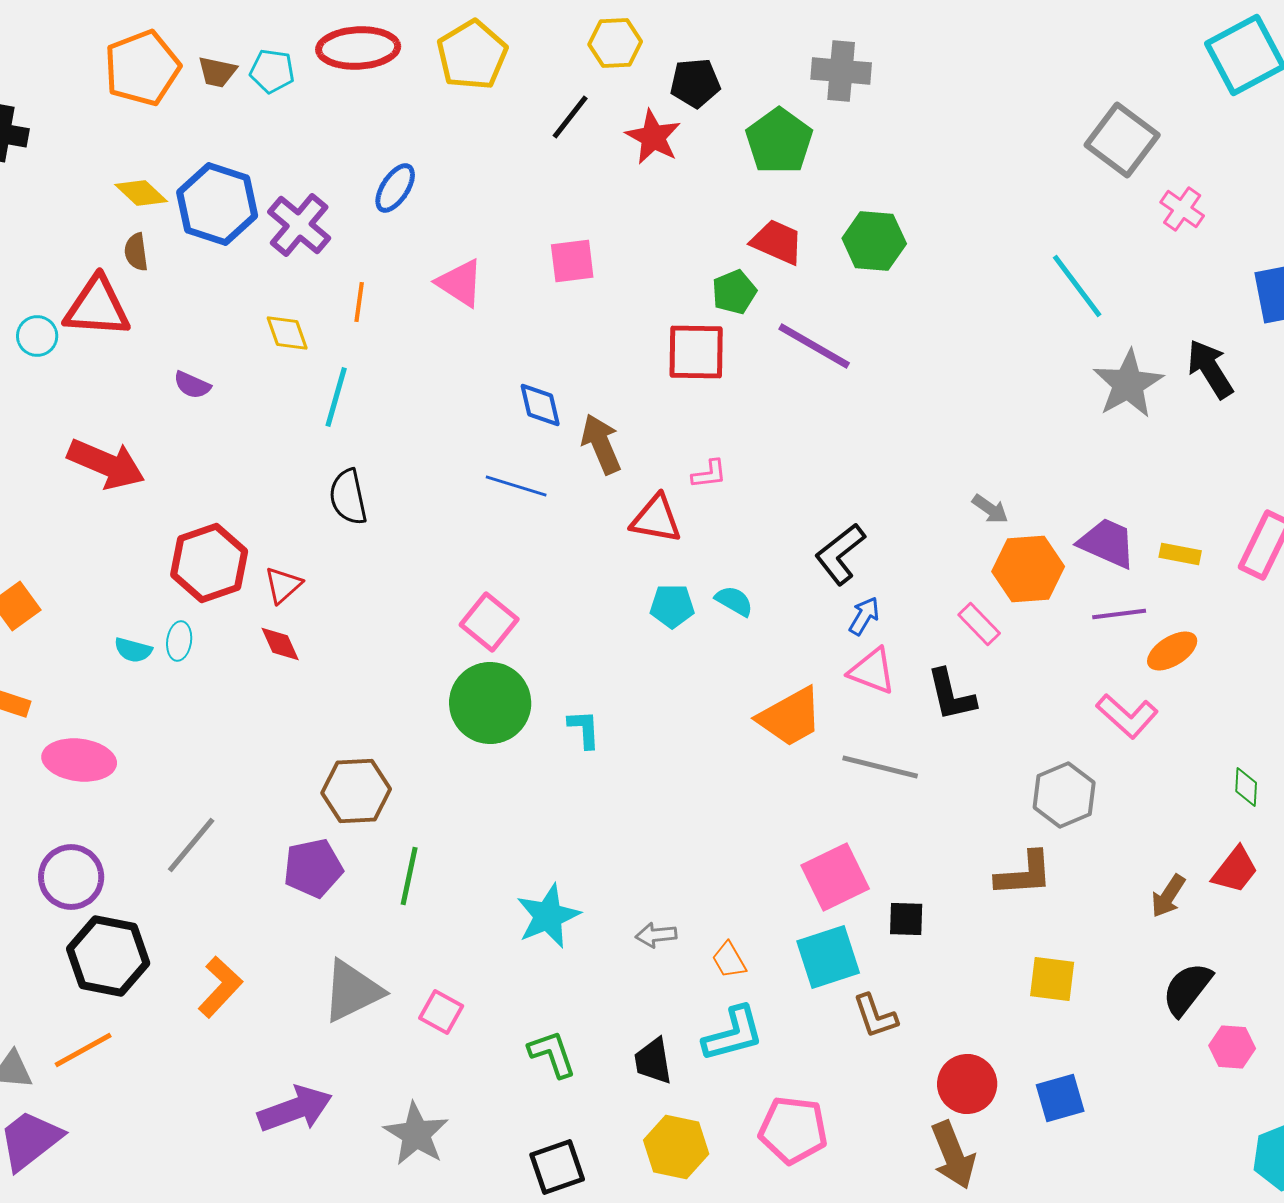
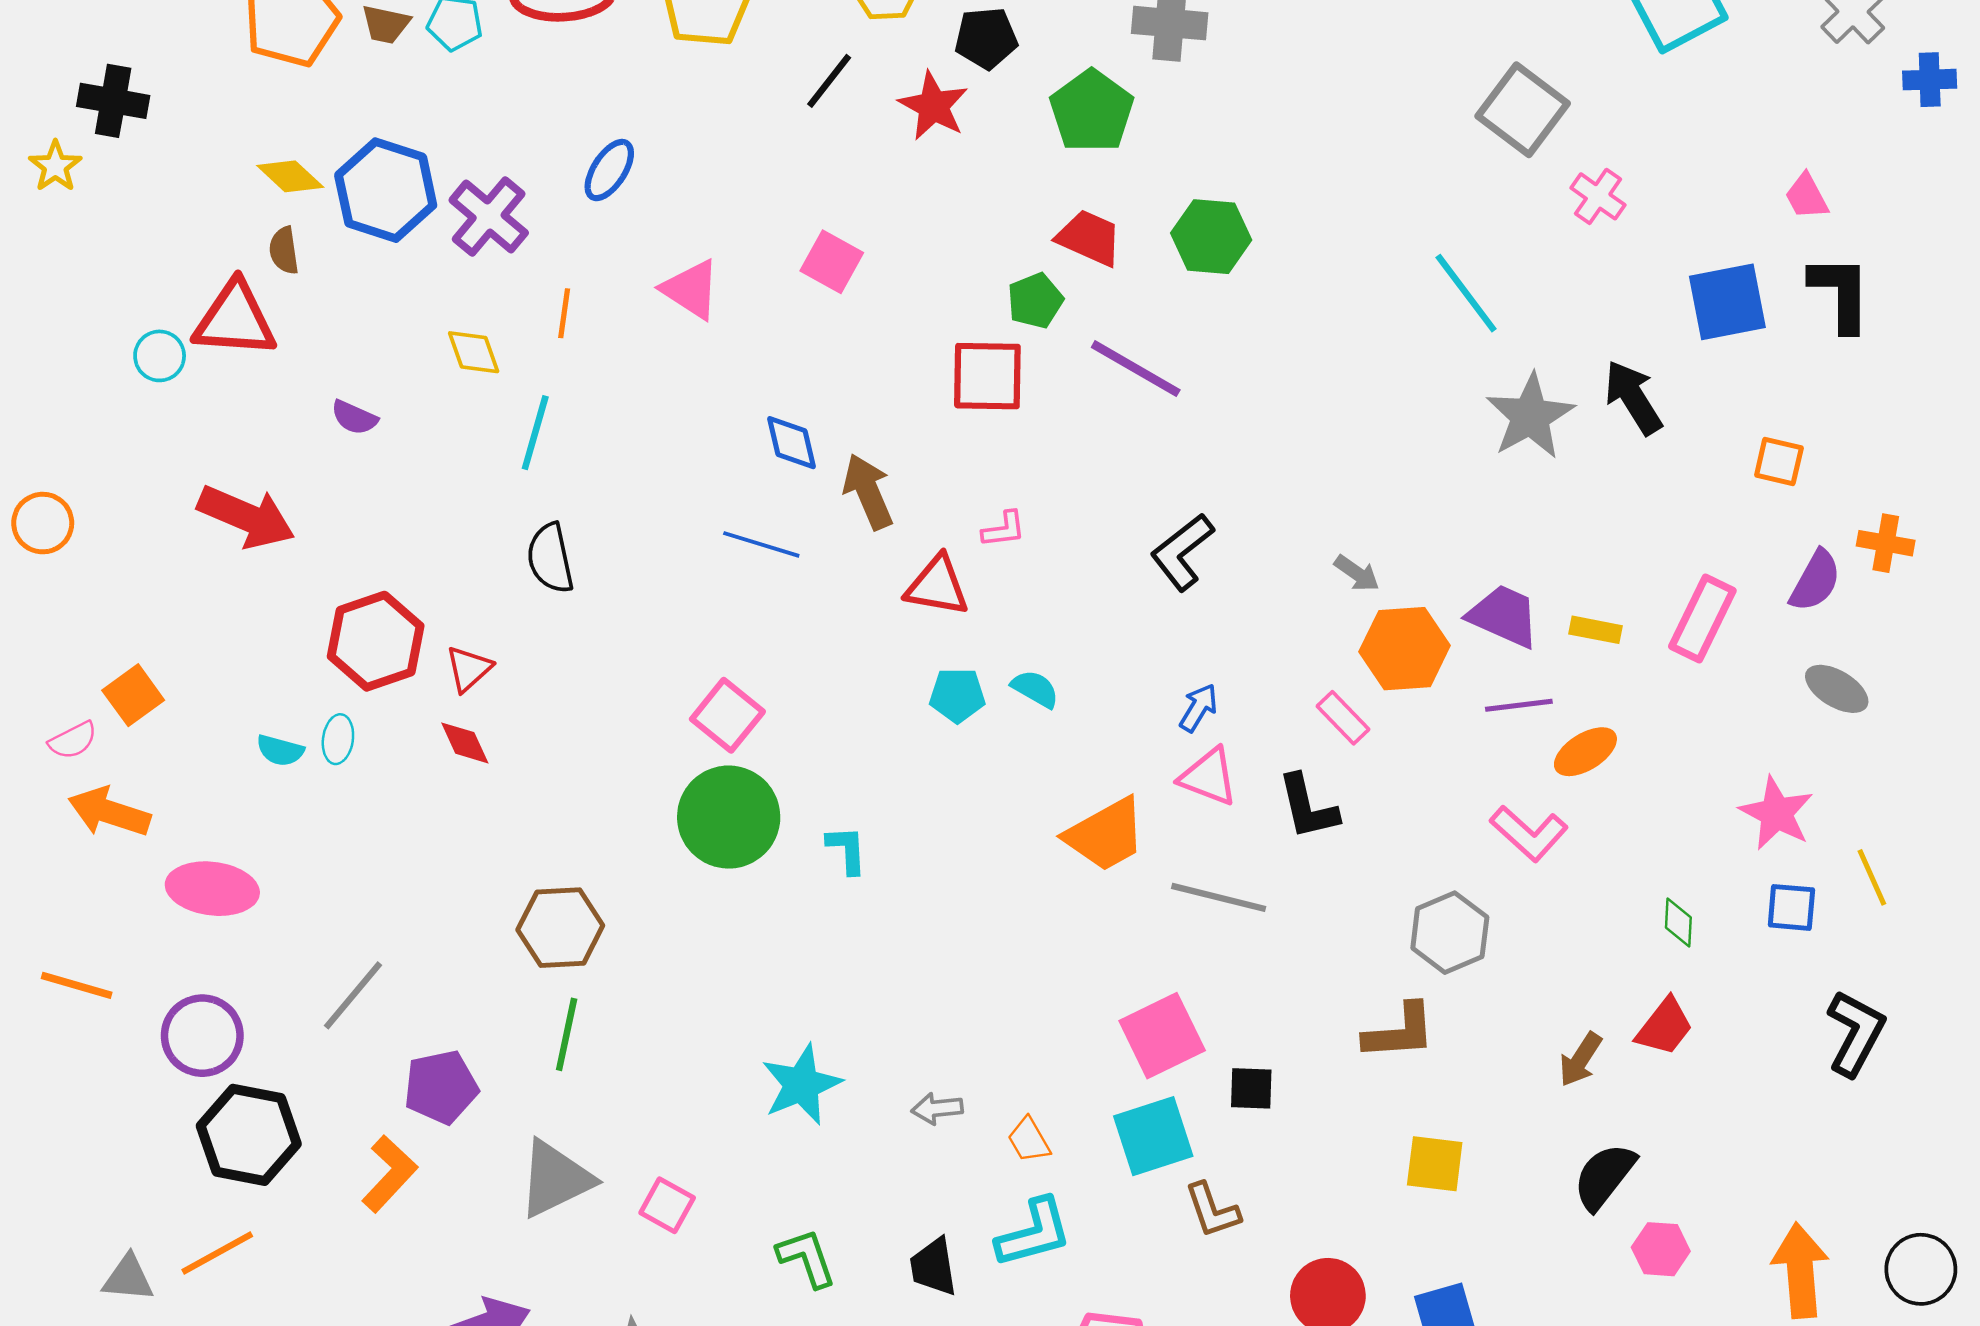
pink square: (572, 261) -> (832, 262), turned 36
black L-shape: (840, 554) -> (1182, 552), moved
purple pentagon: (313, 868) -> (441, 1087), moved
green line: (409, 876) -> (567, 1034), moved

